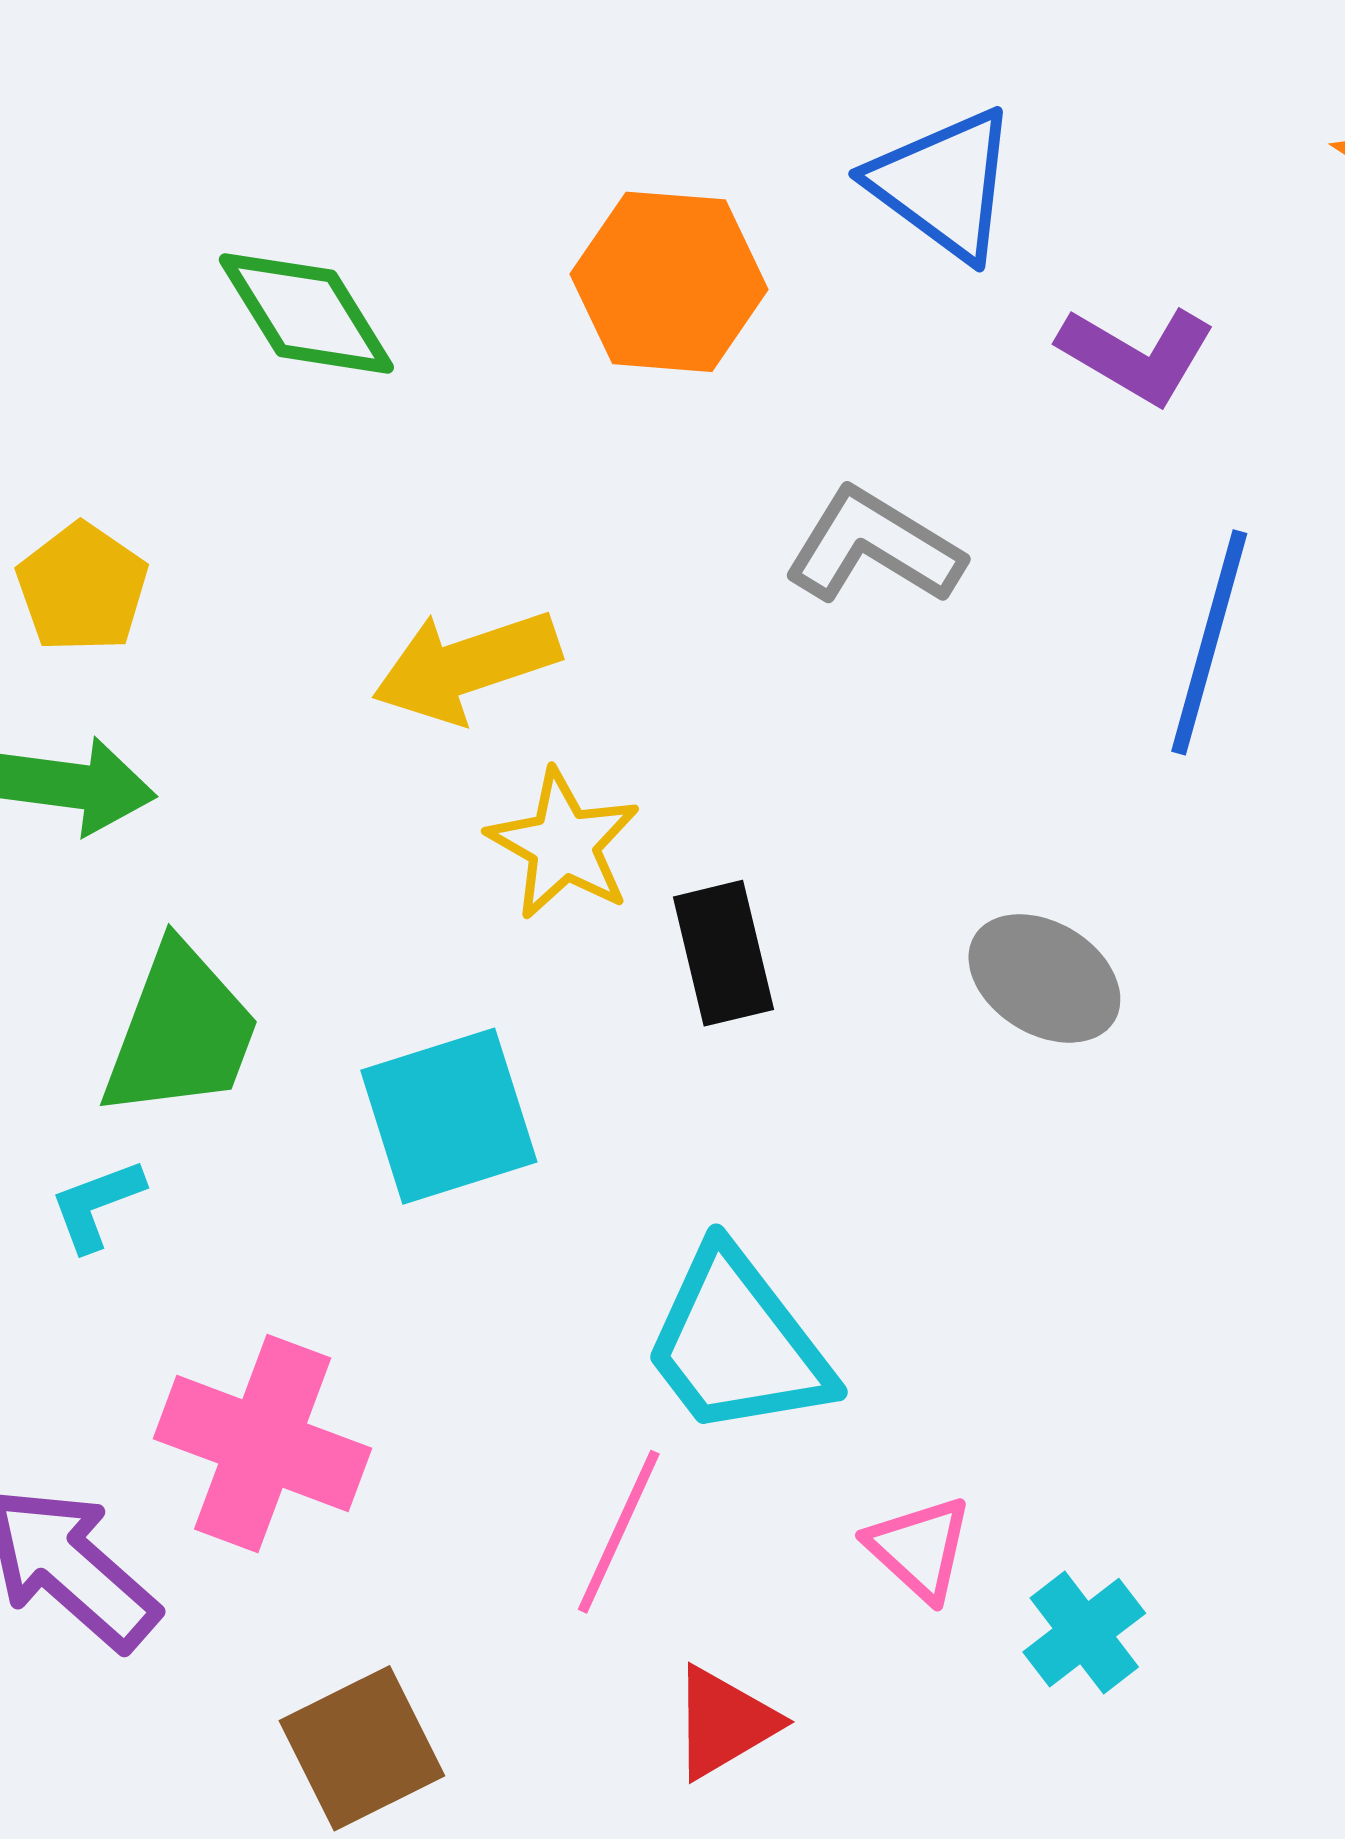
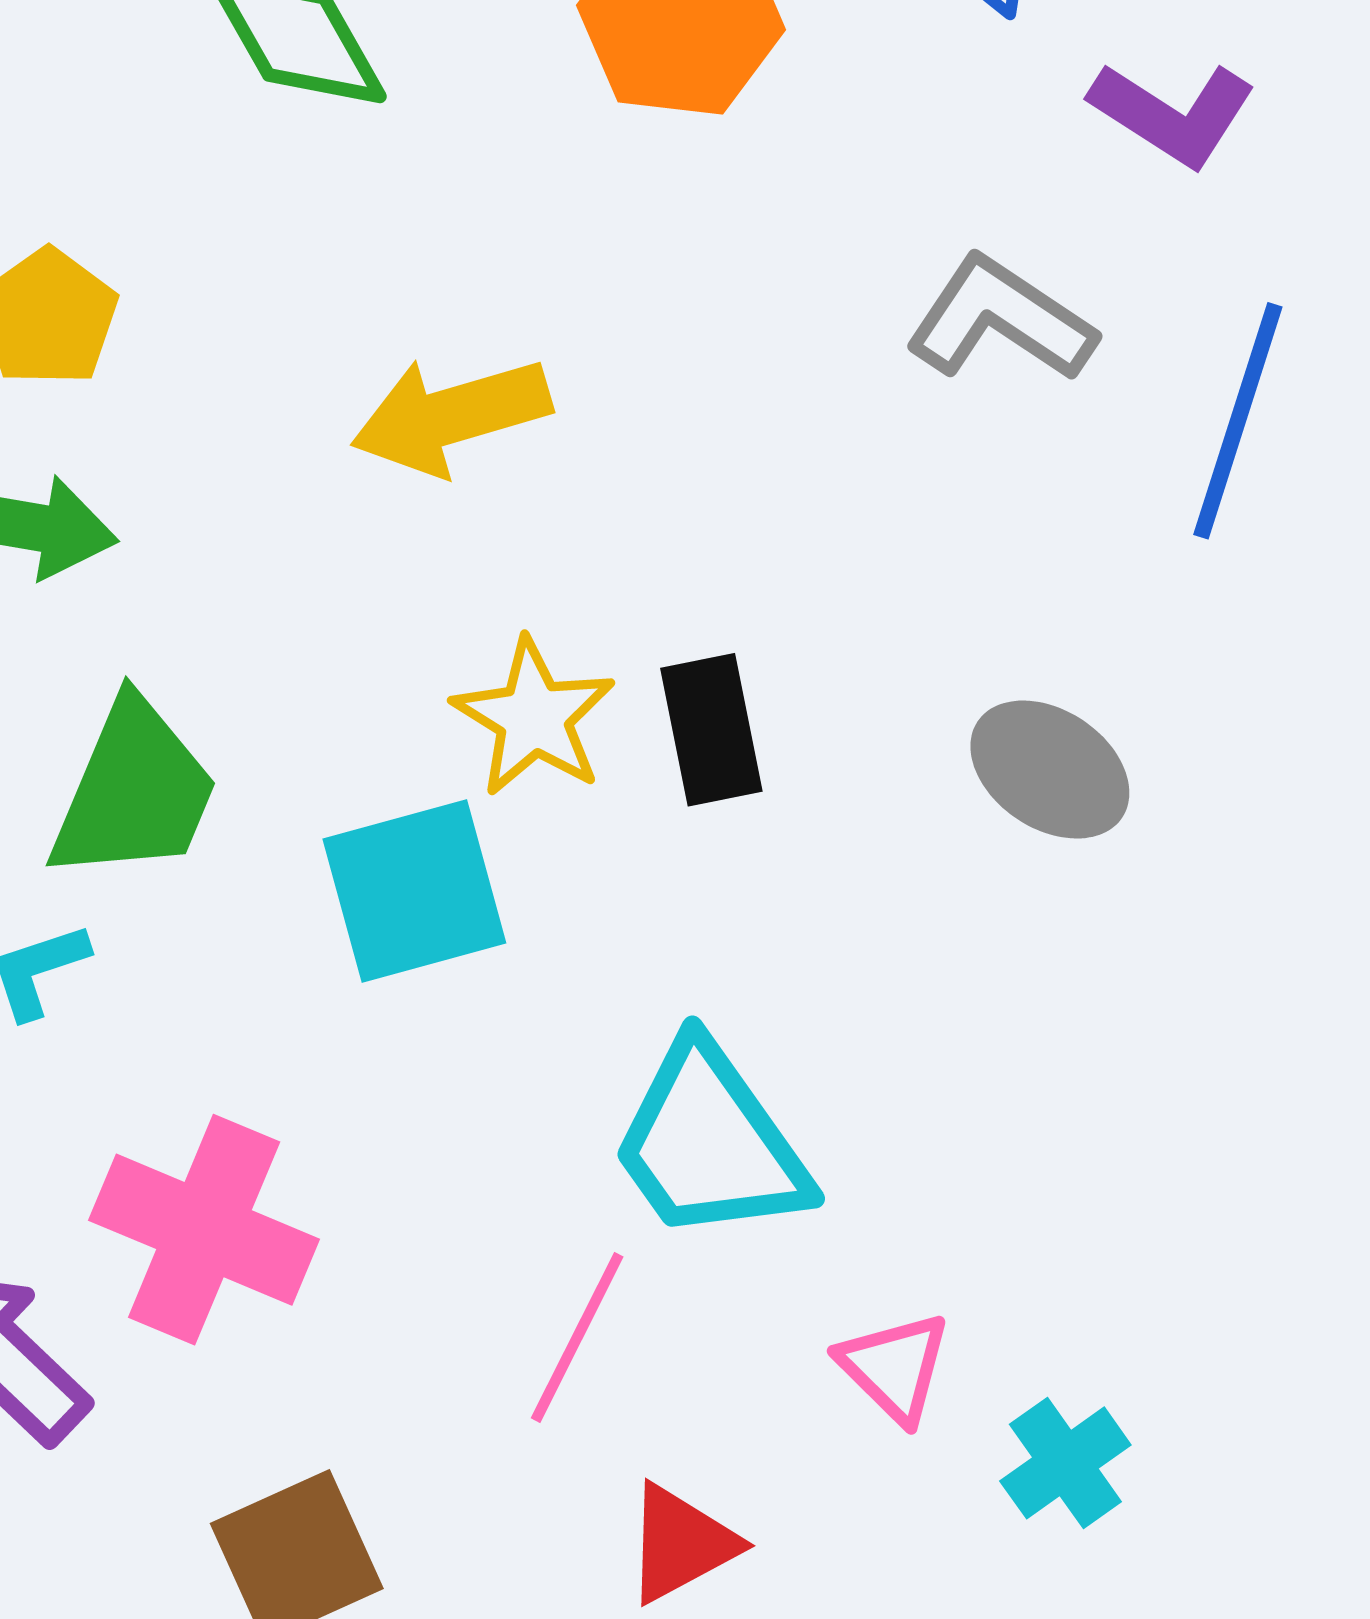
gray L-shape: (874, 547) -> (1000, 319), moved
yellow star: (563, 844) -> (534, 717), moved

